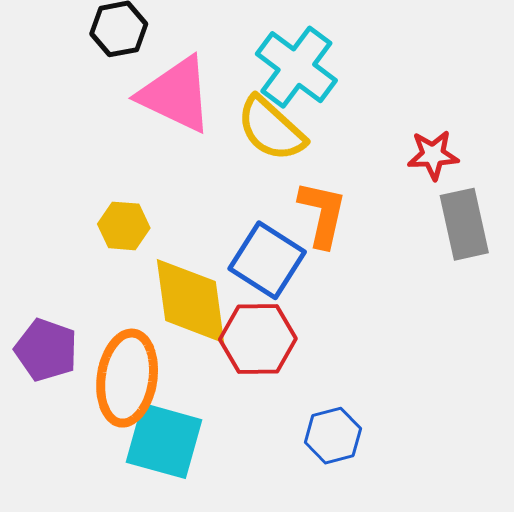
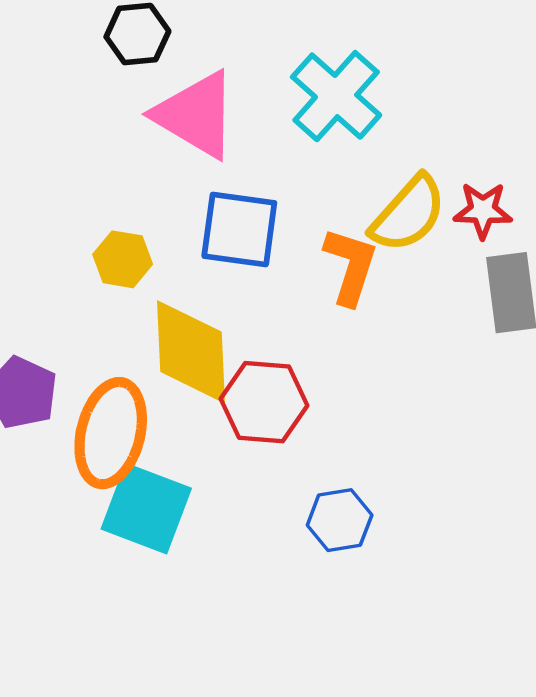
yellow semicircle: (271, 129) -> (408, 214), moved, turned -96
blue square: (267, 260) -> (239, 230), moved, turned -30

